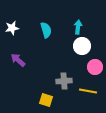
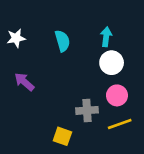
pink circle: (95, 67) -> (117, 95), moved
yellow line: (88, 91) -> (120, 124), turned -30

